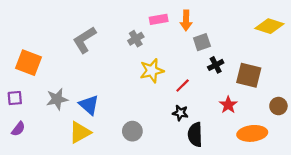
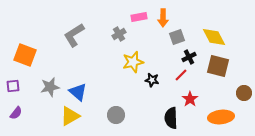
yellow diamond: (269, 26) -> (214, 37), moved, turned 45
red line: (183, 85) -> (181, 75), moved
red star: (228, 105) -> (190, 99), moved
black star: (180, 113) -> (152, 80), moved

